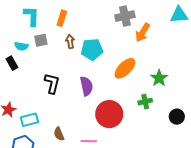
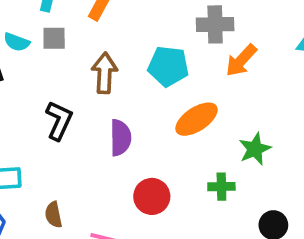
brown arrow: (70, 41) -> (105, 73), moved, size x1.5
cyan pentagon: (92, 49) -> (168, 66), moved
red circle: (109, 114) -> (152, 196), size x0.7

